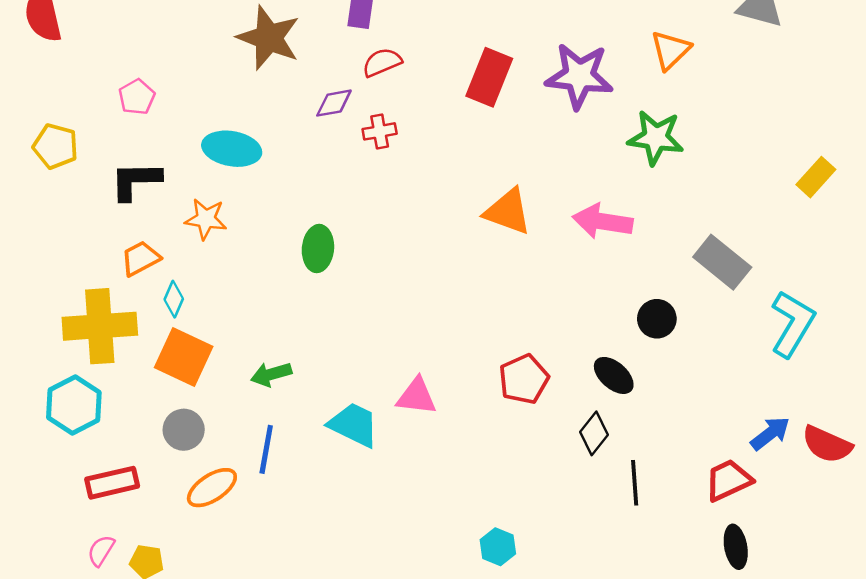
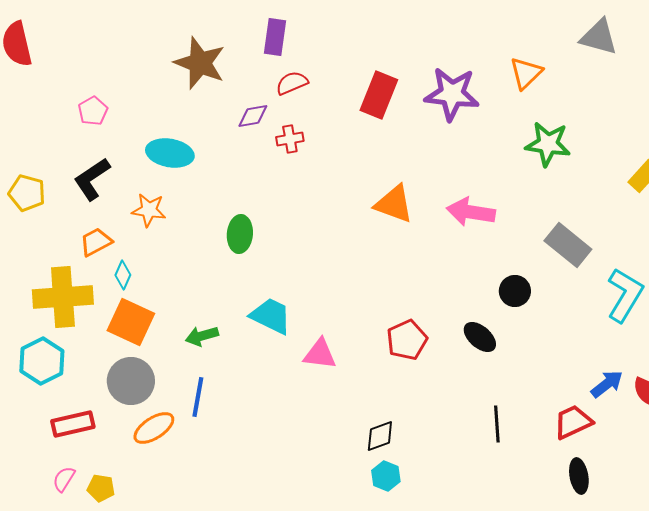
green star: (656, 138) -> (548, 144), moved
yellow pentagon: (55, 146) -> (27, 193), moved
black L-shape: (136, 181) -> (92, 179), turned -33
cyan trapezoid: (354, 425) -> (271, 316), moved
gray circle: (184, 430) -> (131, 381), size x1.4
black diamond: (594, 433) -> (380, 436), moved, turned 32

